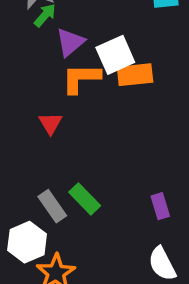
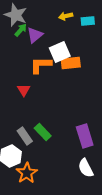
purple triangle: (70, 42) -> (35, 35), moved
purple rectangle: (160, 206) -> (85, 136), size x1.6

